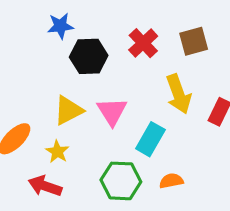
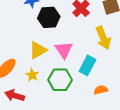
green hexagon: (121, 181) -> (60, 80), moved
red arrow: (45, 186) -> (15, 95), moved

